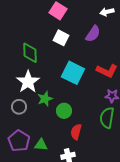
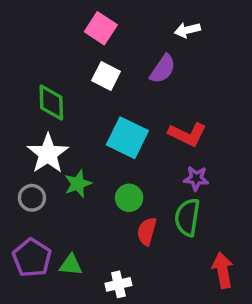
green circle: (64, 111) -> (129, 198), moved
red semicircle: (76, 132) -> (147, 231), moved

